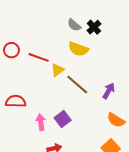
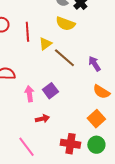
red line: (39, 57) -> (27, 32), turned 66
purple arrow: (109, 91) -> (94, 64), turned -63

